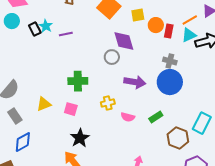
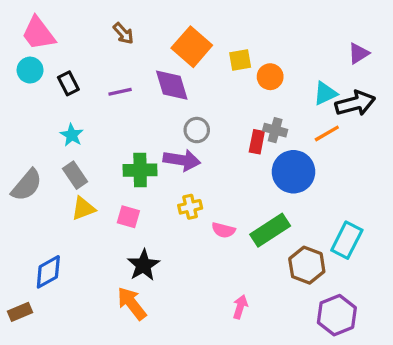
orange line: (190, 20) -> (327, 133), moved
cyan star: (46, 26) -> (72, 135), moved
red rectangle: (169, 31) -> (257, 142), moved
purple diamond: (124, 41) -> (172, 85), moved
gray cross: (170, 61) -> (275, 130), moved
purple arrow: (135, 82) -> (182, 160), moved
gray rectangle: (15, 116) -> (75, 175), moved
green rectangle: (156, 117) -> (270, 230), size x1.6

